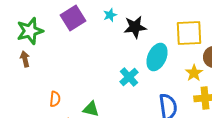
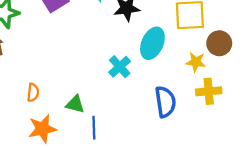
yellow star: (194, 73) -> (196, 62), turned -30

